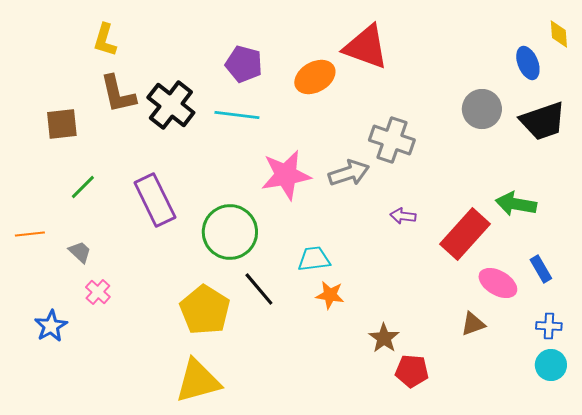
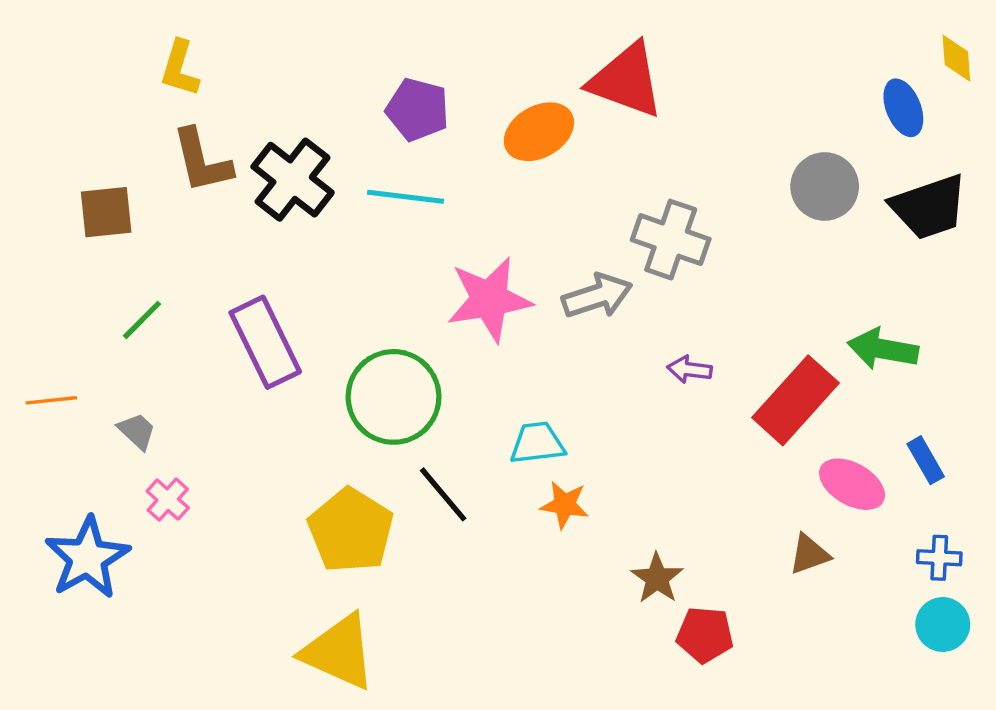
blue star: (51, 326) -> (87, 558), size x1.5
yellow triangle: (198, 381) -> (339, 652), turned 39

